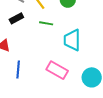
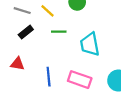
blue line: (18, 70) -> (49, 77), moved

